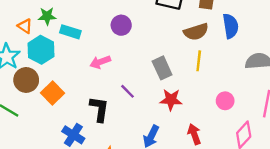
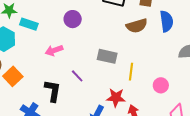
yellow line: (199, 61) -> (131, 72), moved
gray rectangle: (162, 68) -> (107, 56), turned -54
red star: (171, 100) -> (116, 98), moved

